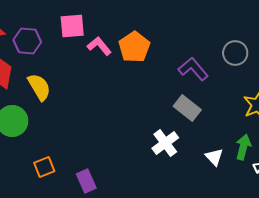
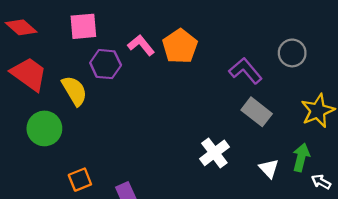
pink square: (72, 26) -> (83, 26), moved
purple hexagon: (27, 41) -> (106, 64), moved
gray rectangle: (187, 108) -> (257, 112), moved

